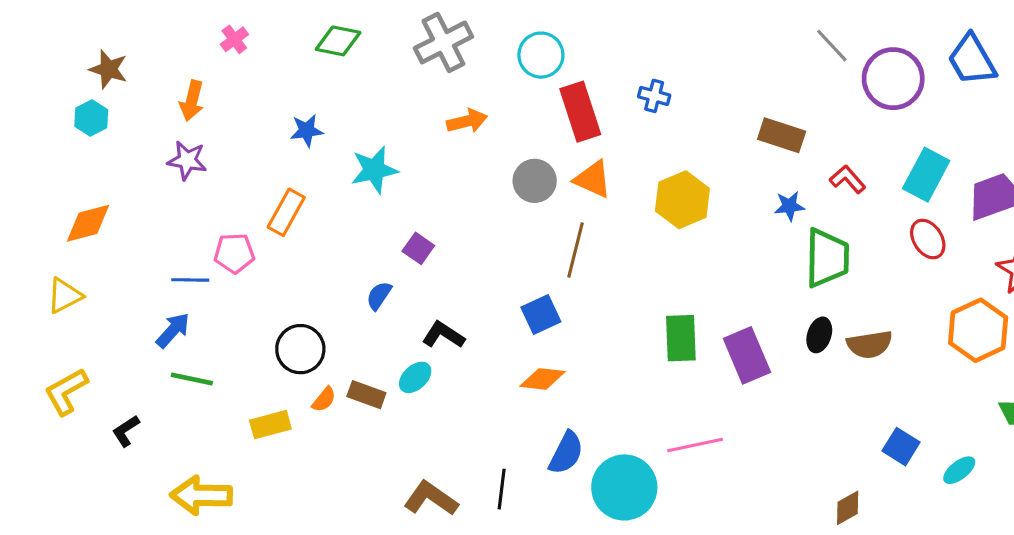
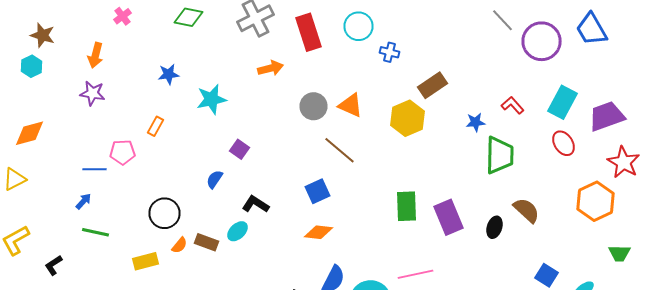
cyan circle: (541, 55) -> (358, 26), moved
red rectangle: (580, 112) -> (308, 32), moved
brown rectangle: (782, 135) -> (432, 85), moved, turned -52
orange rectangle: (286, 212) -> (156, 126), size x0.7
brown line: (576, 250) -> (340, 150), turned -64
blue arrow: (173, 330) -> (84, 201), size x0.7
black ellipse: (819, 335) -> (494, 227), moved
brown semicircle: (870, 344) -> (526, 210), turned -128

